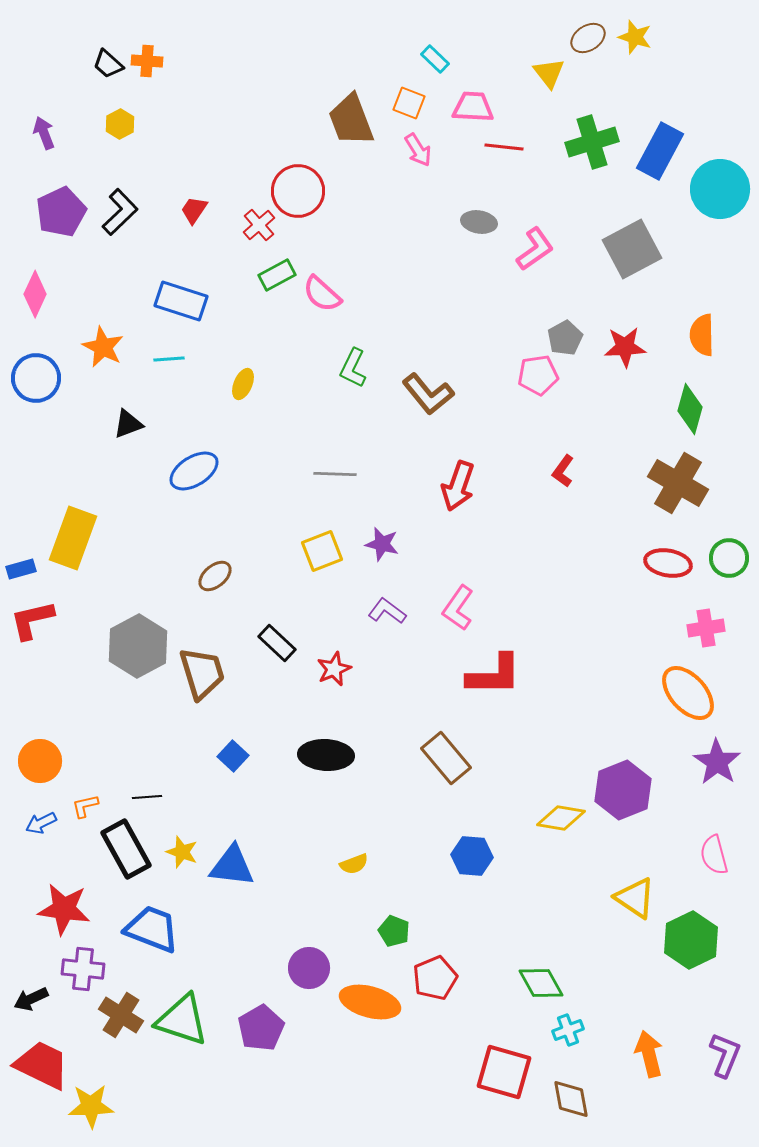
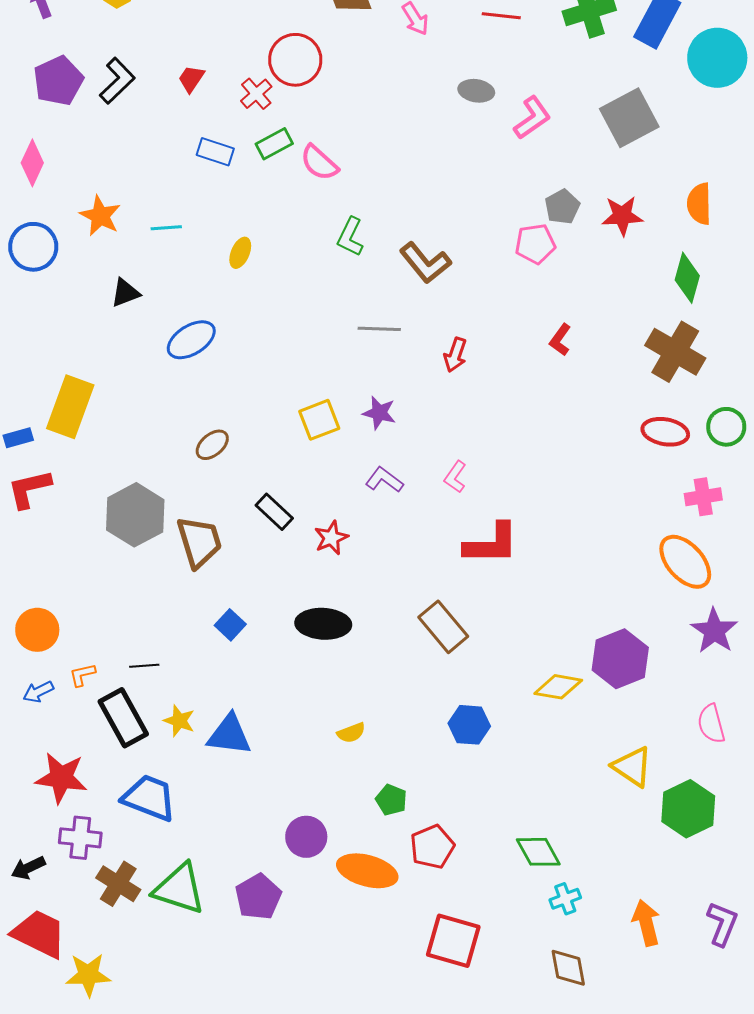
blue rectangle: (181, 301) -> (215, 152), moved, size x0.7
gray line: (335, 474) -> (379, 329), moved
red arrow: (458, 486) -> (455, 355), size x0.7
pink L-shape: (458, 608) -> (455, 477), size x0.7
red square: (504, 1072) -> (453, 941), moved

